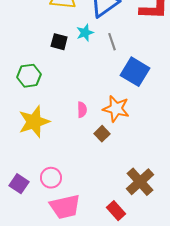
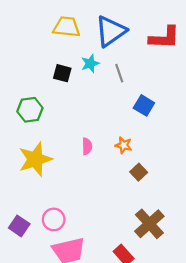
blue square: (135, 72) -> (144, 105), size x0.7
orange star: (116, 109) -> (124, 145), size x0.6
brown square: (102, 134) -> (139, 172), moved

